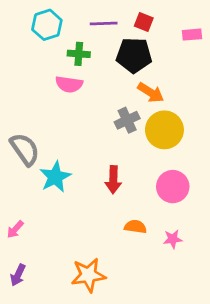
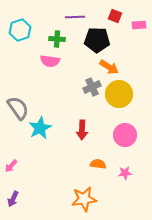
red square: (144, 22) -> (115, 16), moved
cyan hexagon: (47, 25) -> (20, 30), moved
orange star: (88, 275) -> (84, 199), moved

